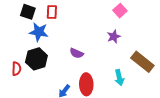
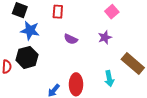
red rectangle: (52, 12) -> (58, 12), moved
purple semicircle: (77, 53) -> (71, 39), moved

